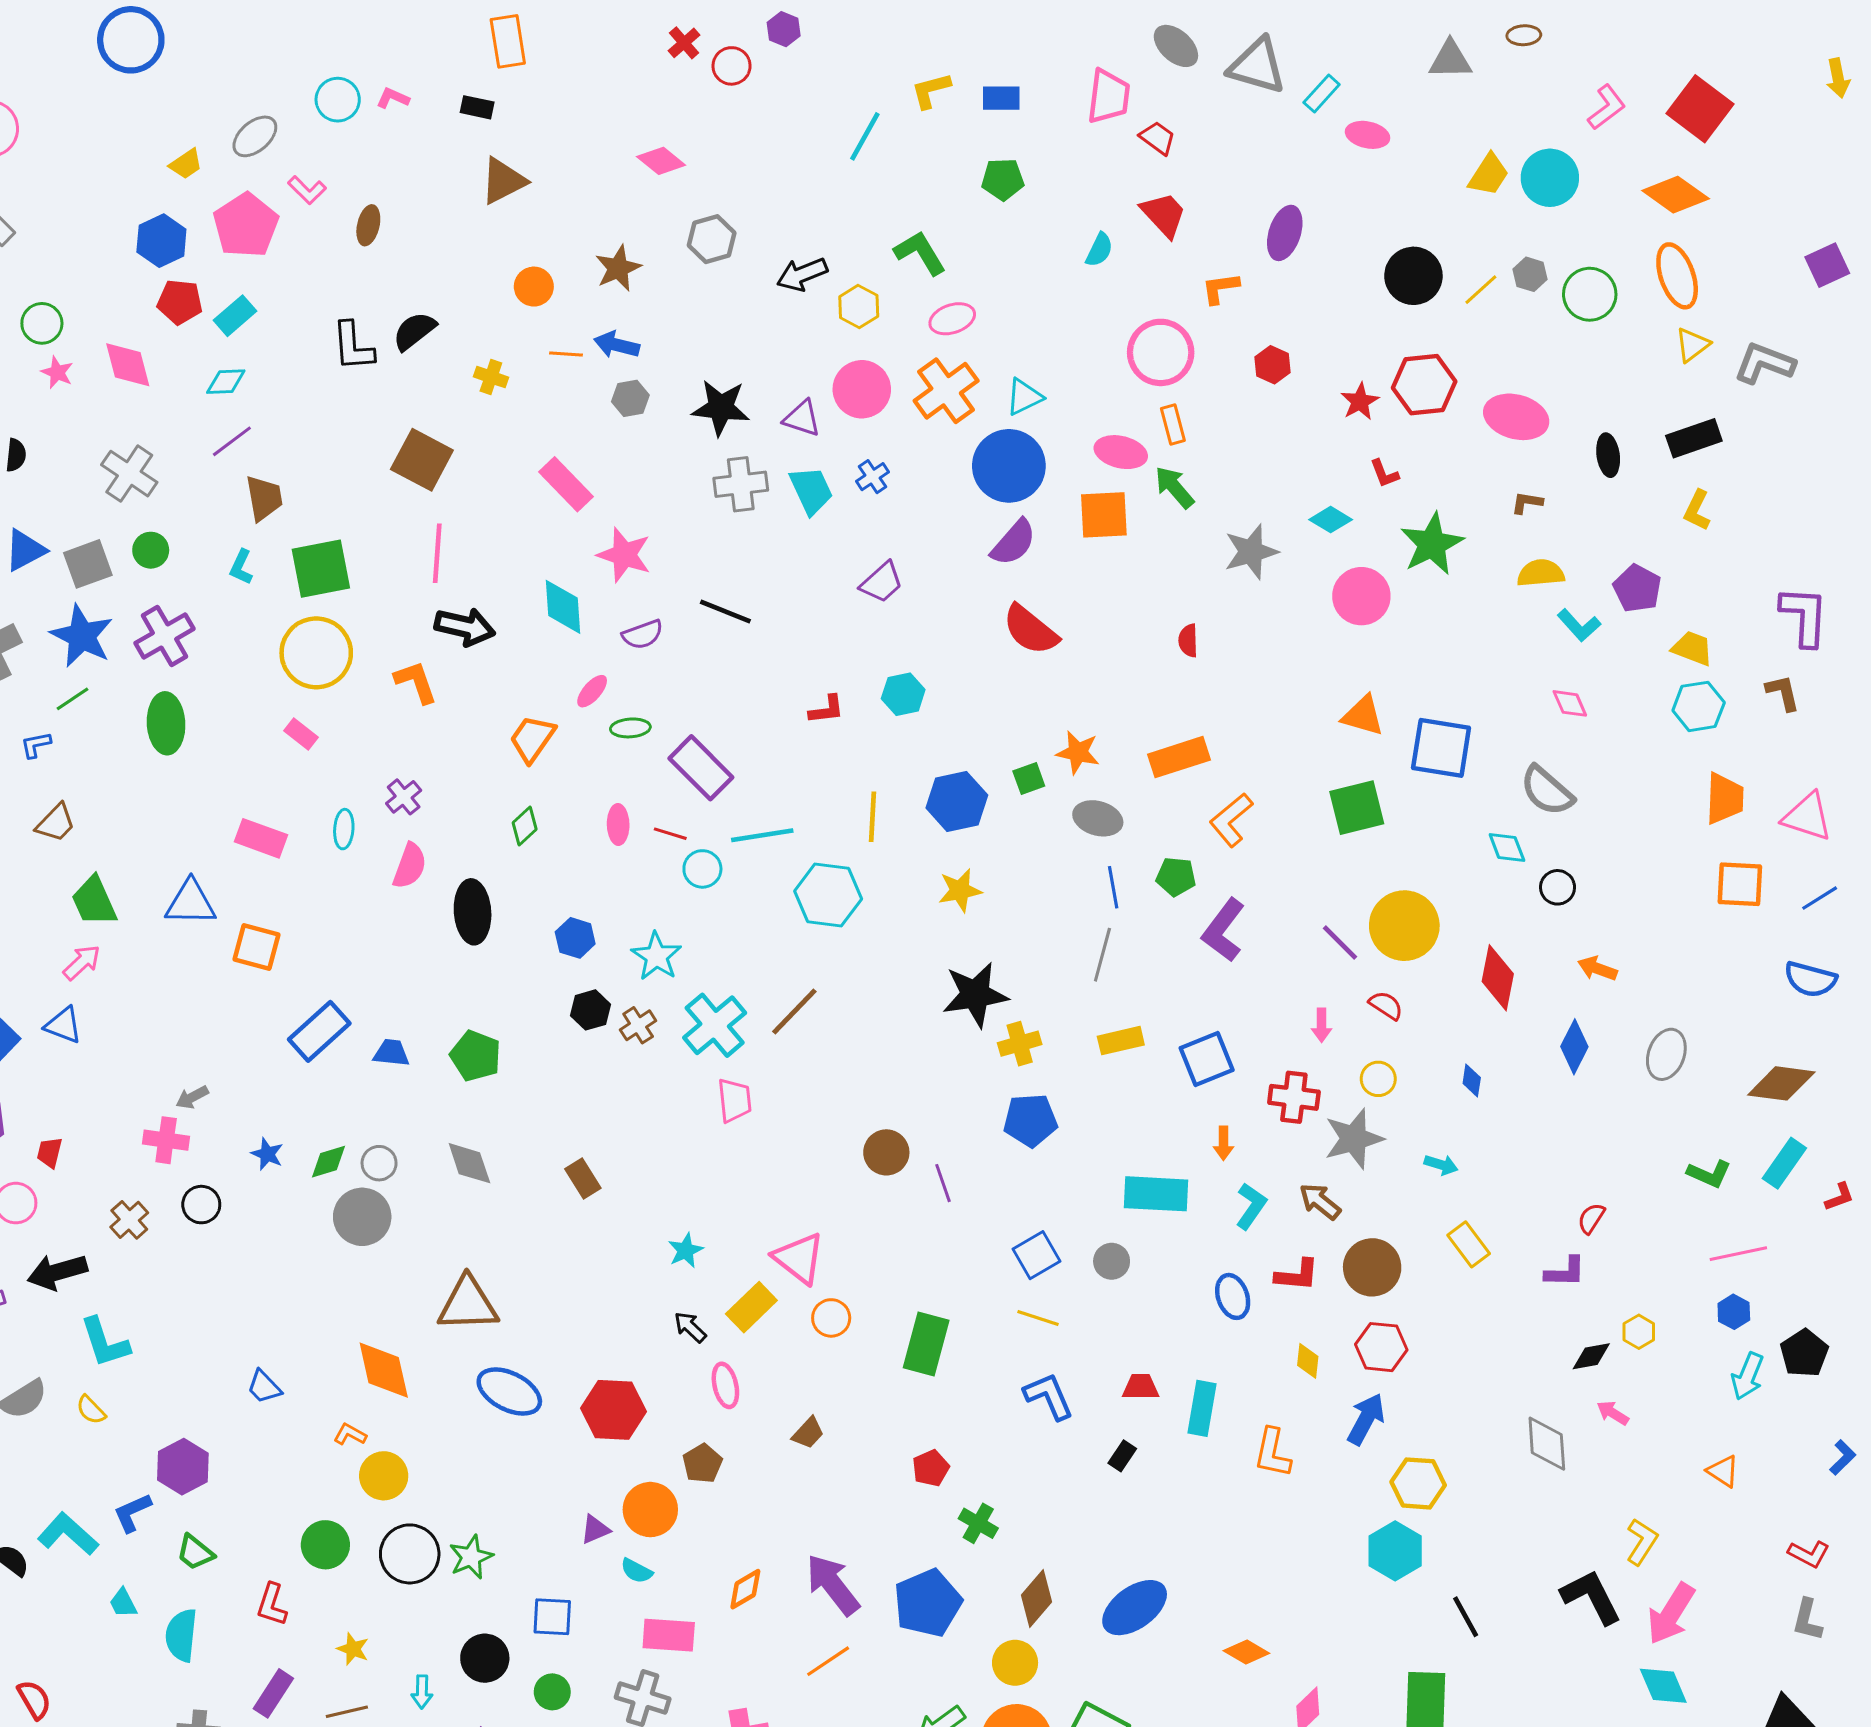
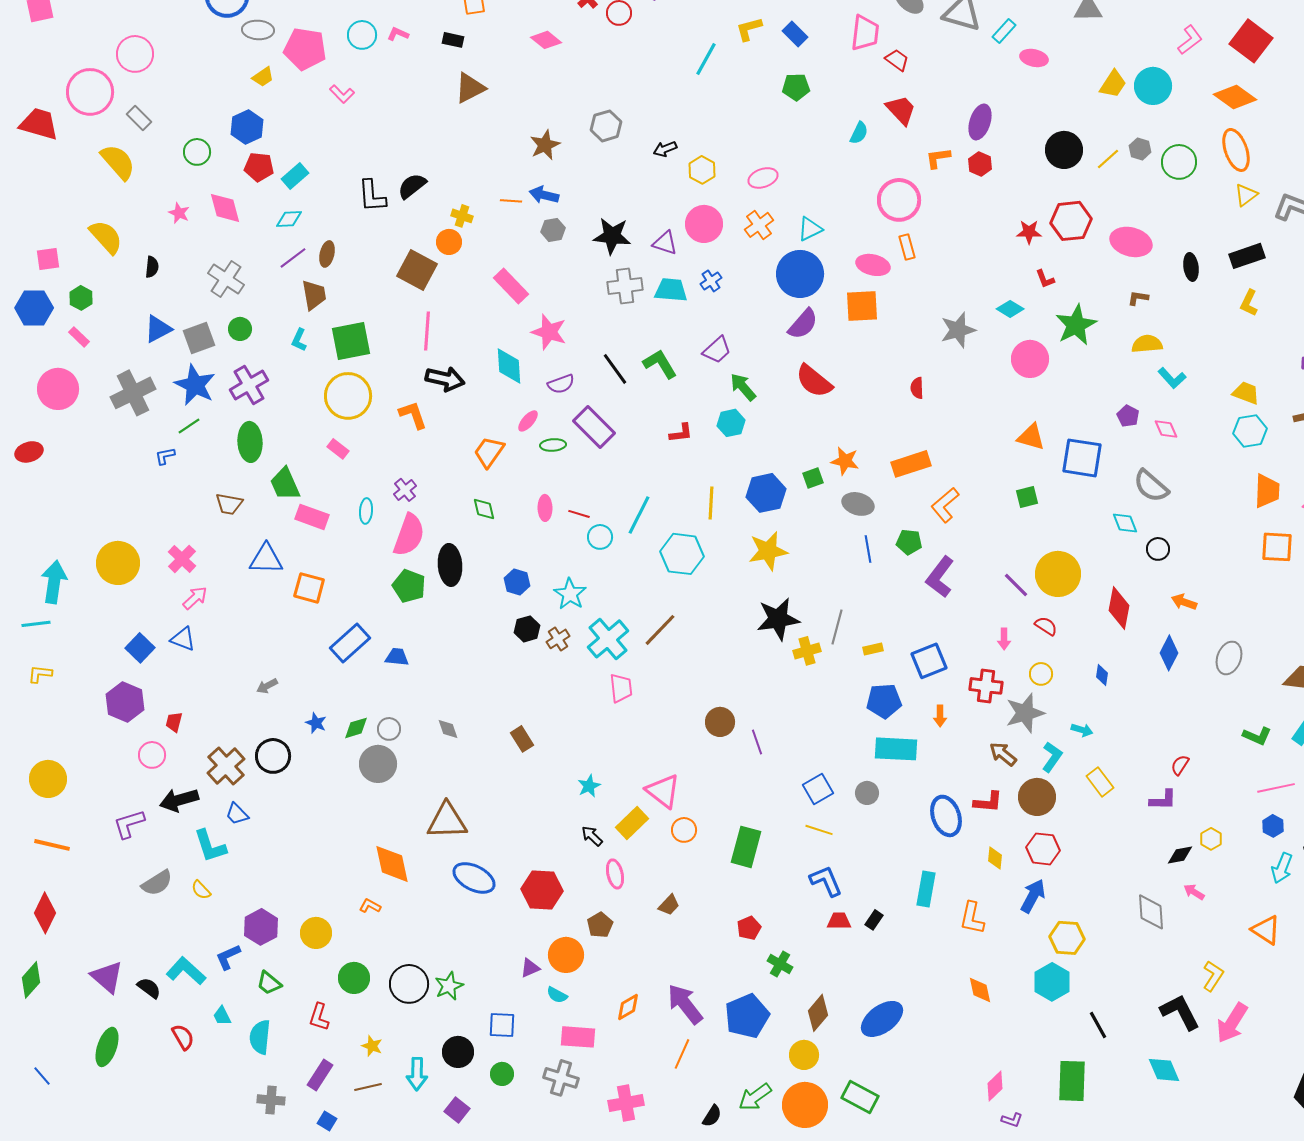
blue rectangle: (1001, 98) -> (795, 34), turned 45
gray ellipse: (255, 136) -> (258, 30), moved, turned 44
pink diamond: (661, 161) -> (546, 40), moved
pink pentagon: (246, 225) -> (305, 49), moved, turned -30
brown ellipse: (368, 225) -> (327, 254), moved
green L-shape: (920, 253) -> (660, 364), moved
black arrow: (802, 274) -> (665, 149), size x0.7
orange circle: (534, 287) -> (449, 242), moved
green circle: (42, 323) -> (197, 152), moved
red hexagon: (1272, 365) -> (980, 164), moved
orange cross: (946, 391) -> (759, 225), size x0.7
red star: (1360, 402) -> (1029, 232), turned 30
green arrow: (1174, 487) -> (743, 387), moved
cyan trapezoid: (811, 490) -> (671, 290), turned -60
purple pentagon: (1637, 588) -> (1128, 416), moved, size x0.7
black line: (725, 611) -> (615, 369), turned 32
purple rectangle: (701, 768) -> (594, 427), moved
green square: (1357, 808) -> (1027, 497), size x0.6
brown trapezoid: (56, 823) -> (229, 504), moved, turned 56
green diamond: (525, 826) -> (484, 509), turned -60
cyan line: (762, 835) -> (639, 515), turned -54
pink semicircle: (410, 866) -> (409, 535), size x1.4
yellow star: (960, 890) -> (768, 551), size x1.4
green trapezoid: (94, 901) -> (285, 484), moved
gray line: (1102, 955) -> (837, 627), moved
yellow rectangle: (1121, 1041) -> (873, 649), size x0.7
green pentagon: (476, 1056) -> (409, 586), moved
blue pentagon: (1030, 1120) -> (884, 701), moved
pink cross: (166, 1140) -> (182, 559), moved, turned 36
gray diamond: (469, 1163) -> (448, 729), size x0.7
black circle: (201, 1205) -> (273, 756), size x1.4
cyan L-shape: (1251, 1206) -> (1052, 757), moved
brown cross: (129, 1220) -> (226, 766), size x1.5
blue ellipse: (1233, 1296) -> (946, 816), size x1.4
blue trapezoid: (264, 1387) -> (237, 814), moved
red trapezoid: (1141, 1387) -> (839, 921), moved
orange triangle: (1723, 1471) -> (1266, 930), size x1.4
yellow circle: (384, 1476) -> (316, 933), moved
orange diamond: (1246, 1652) -> (980, 990), moved, turned 48
orange line: (828, 1661) -> (682, 1054), turned -32
cyan diamond: (1663, 1686) -> (1164, 1070), moved
cyan arrow: (422, 1692) -> (417, 1074), size x1.5
red semicircle: (34, 1700) -> (183, 1037), moved

